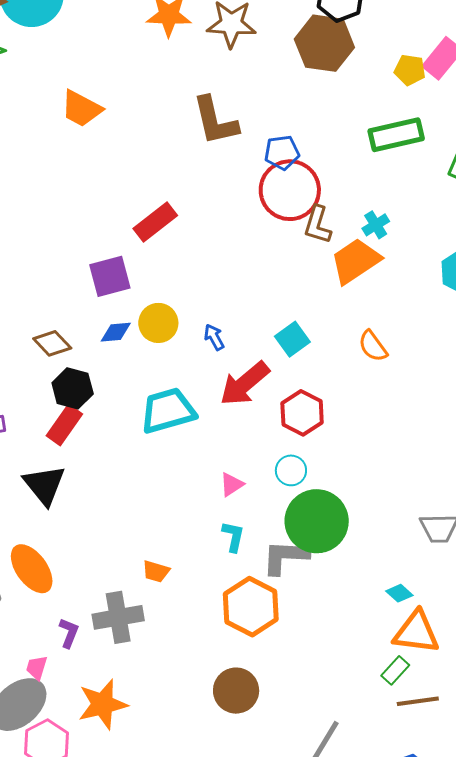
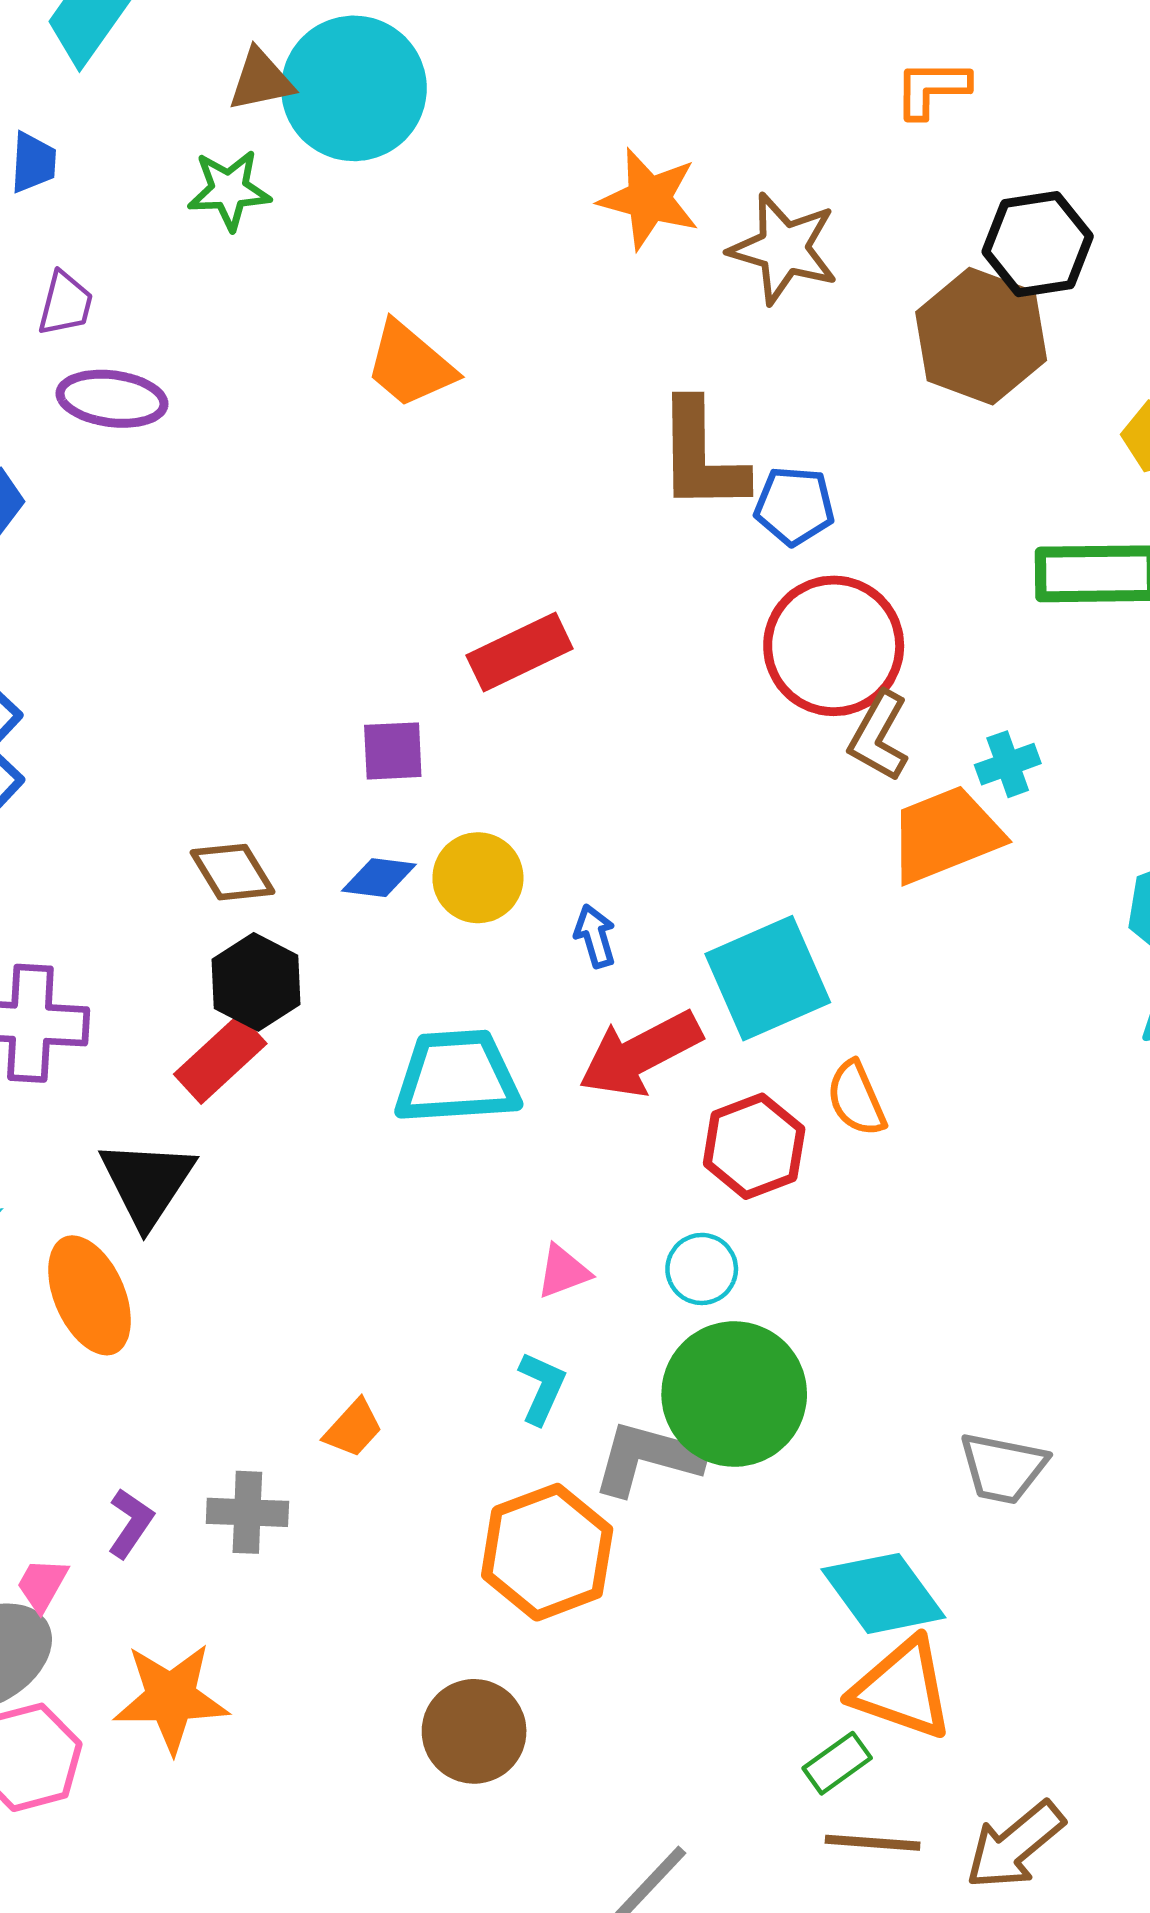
blue pentagon: (282, 153) -> (794, 506), moved
purple square: (110, 276) -> (393, 751), size x0.7
cyan square: (292, 339) -> (768, 978), size x1.6
orange semicircle: (373, 346) -> (856, 1099), moved
orange ellipse: (32, 569) -> (90, 1295), moved
orange trapezoid: (156, 571) -> (353, 1428), turned -76
cyan diamond: (399, 593) -> (883, 1593), size x2.0
gray cross: (118, 617) -> (247, 1512), size x0.7

